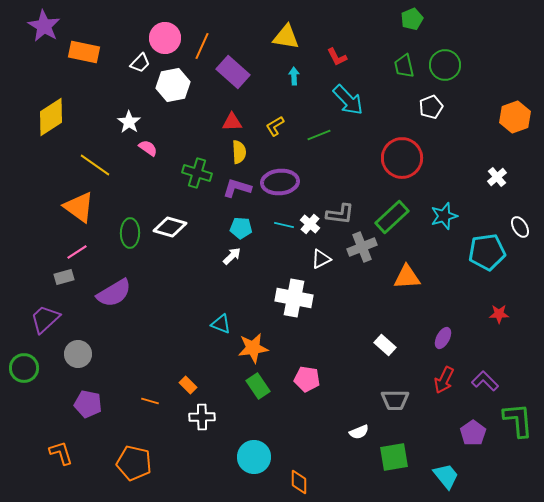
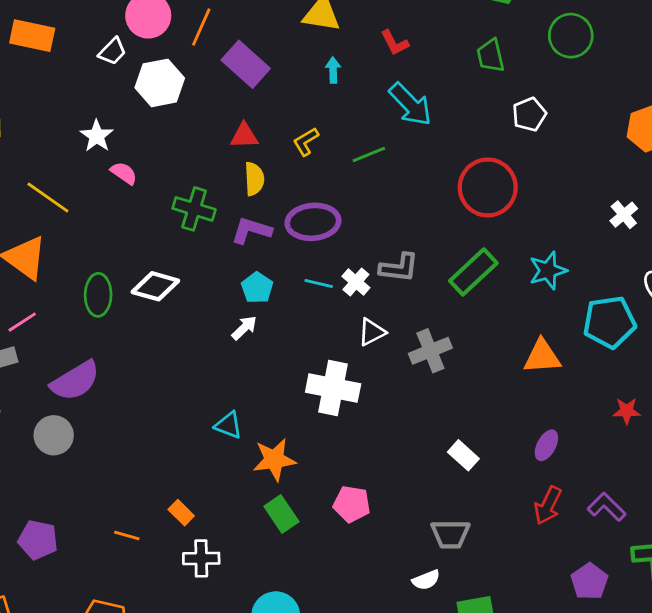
green circle: (445, 65) -> (571, 36), moved
cyan pentagon: (241, 228) -> (257, 288), turned 30
gray cross: (362, 247) -> (430, 351), moved
orange triangle: (407, 277) -> (542, 356), moved
gray circle: (78, 354) -> (54, 435), moved
gray trapezoid: (395, 400) -> (450, 534), moved

